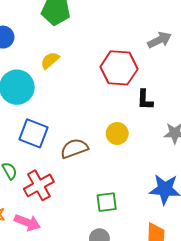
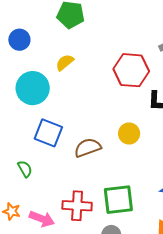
red cross: (39, 185) -> (77, 206), moved, turned 32
green square: (107, 202) -> (118, 200), size x1.5

